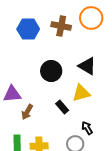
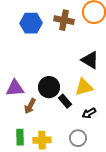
black circle: (51, 71) -> (49, 87), moved
black arrow: (87, 128) -> (89, 113), moved, turned -88

